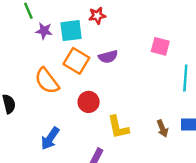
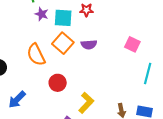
red circle: (89, 102) -> (58, 83), moved
yellow L-shape: (118, 127) -> (86, 103), turned -135
blue arrow: (50, 138) -> (17, 100), moved

